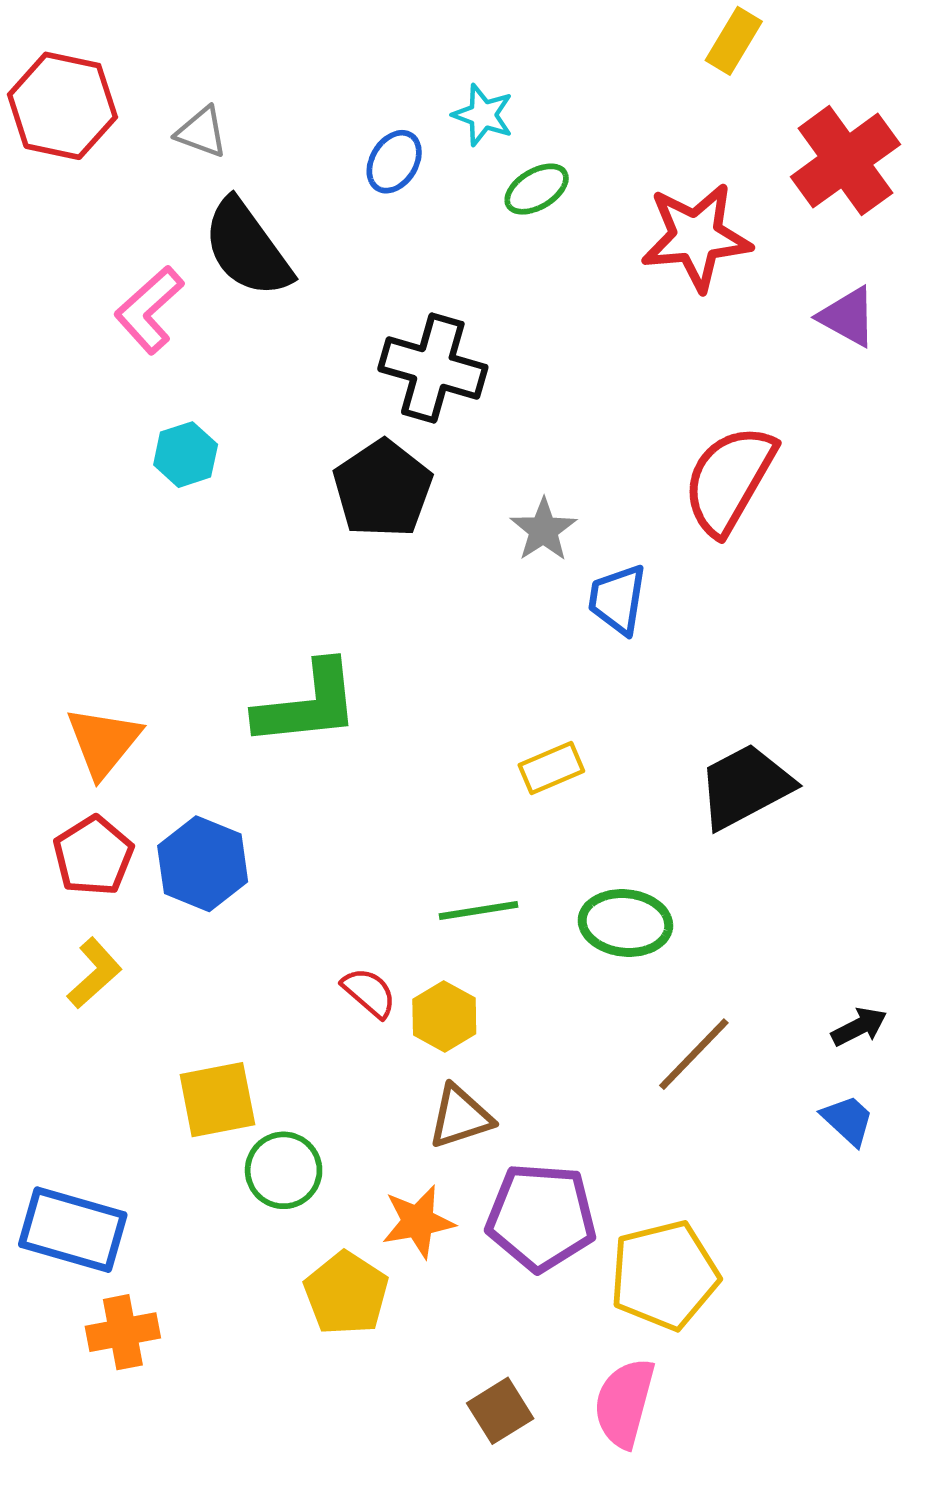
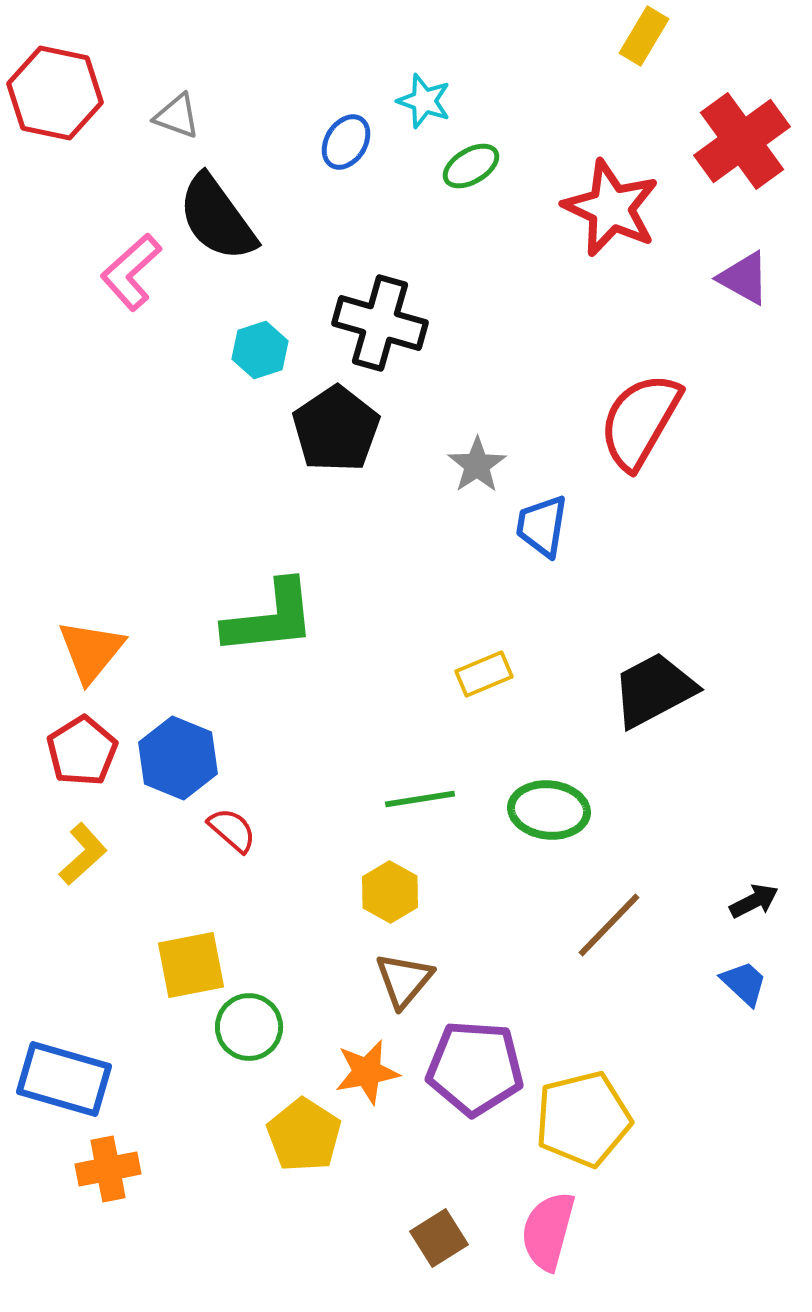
red star: (696, 237) -> (611, 208), turned 30
cyan hexagon: (186, 455) -> (260, 350), moved
red semicircle: (369, 993) -> (232, 830), moved
brown triangle: (460, 1117) -> (404, 980), turned -32

